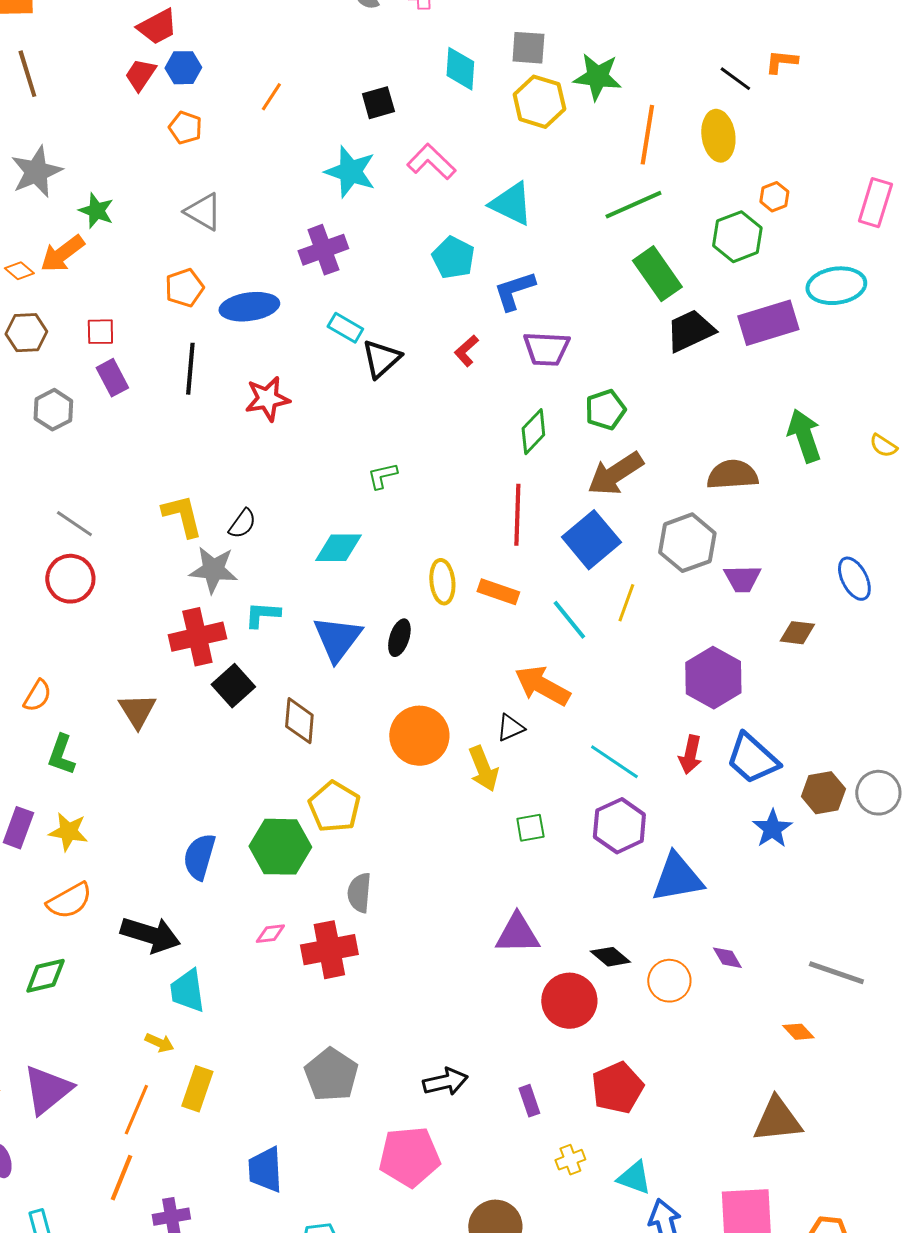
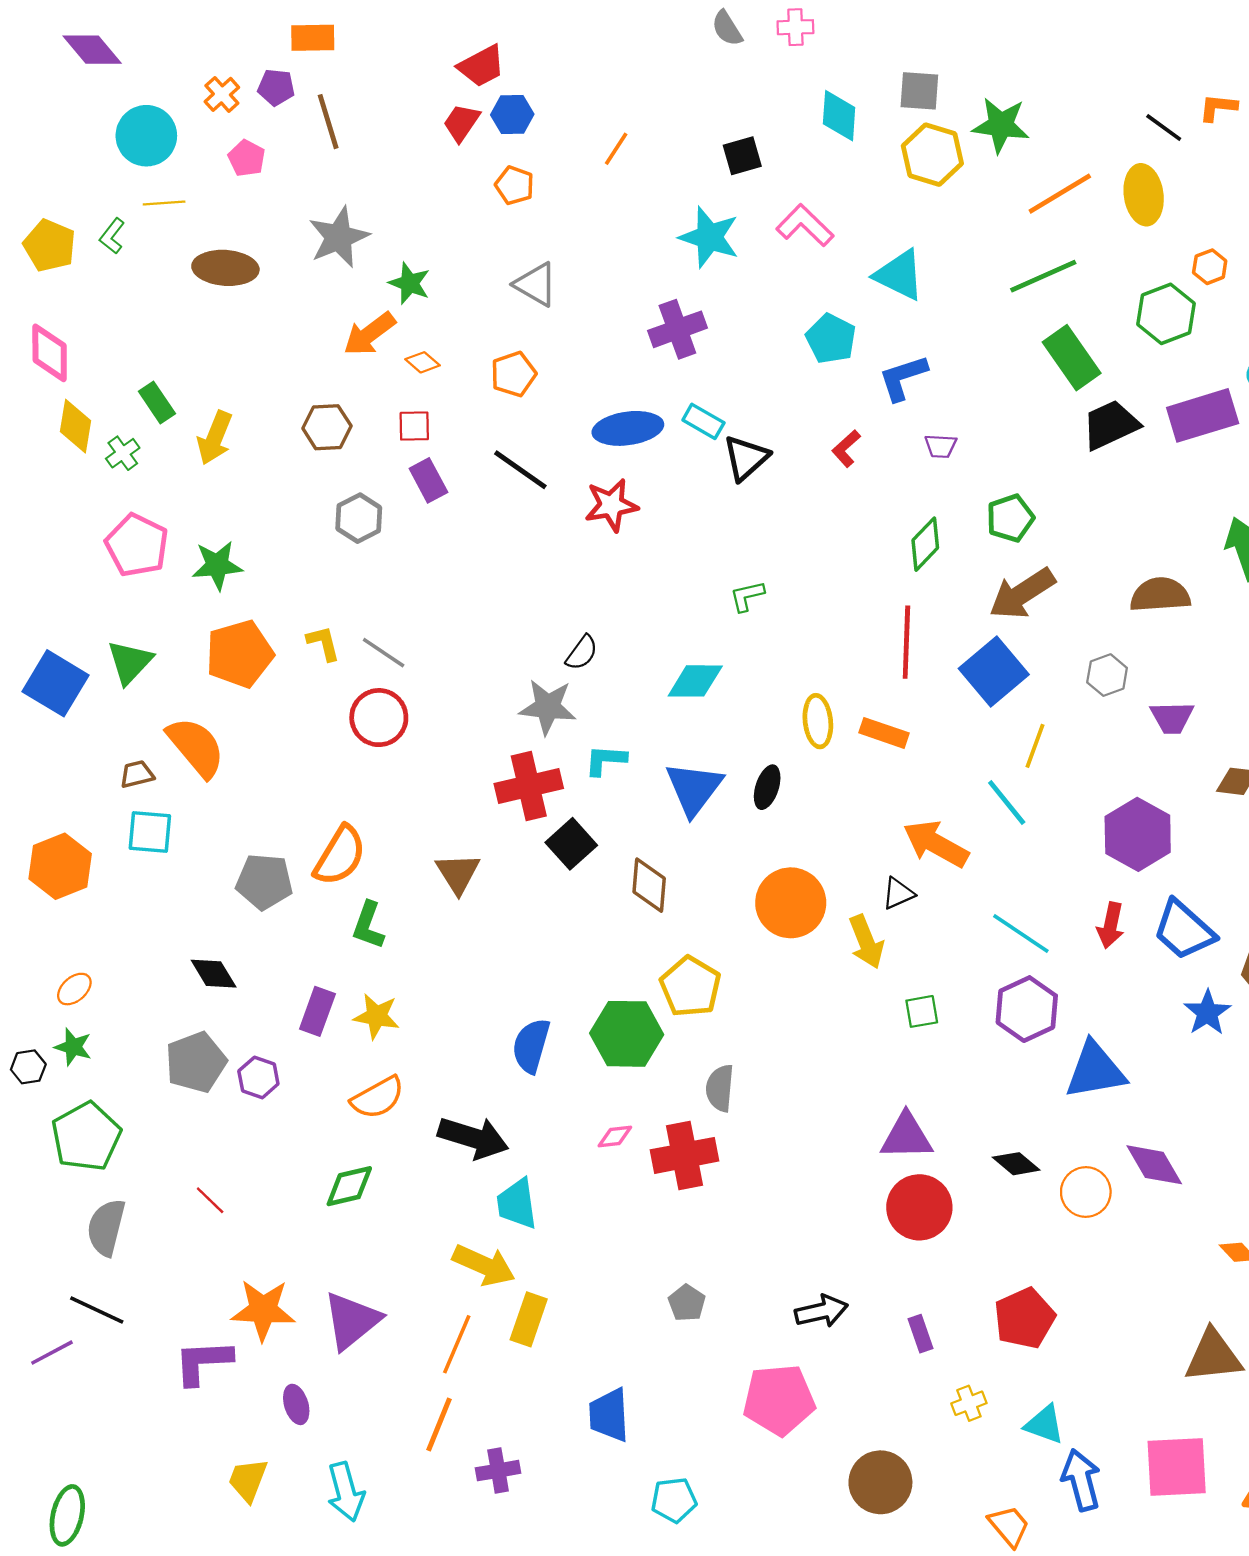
orange line: (647, 135) -> (1060, 194), turned 50
orange diamond: (19, 271) -> (423, 362), moved
blue ellipse: (249, 307) -> (628, 428), moved
purple trapezoid: (546, 349) -> (941, 446), size x0.6
black line: (190, 369) -> (520, 470), turned -60
yellow L-shape: (182, 516) -> (323, 643), moved, size x0.7
gray hexagon: (687, 543) -> (1107, 675), size x0.6
cyan line: (569, 620) -> (1007, 803), moved
orange semicircle: (37, 696) -> (340, 856), size x1.6
purple diamond: (727, 958) -> (1154, 1165), size x1.6
red circle: (569, 1001) -> (919, 1207), moved
yellow arrow: (159, 1043) -> (484, 1265), size x1.8
gray pentagon: (331, 1075) -> (687, 1303), size x0.6

